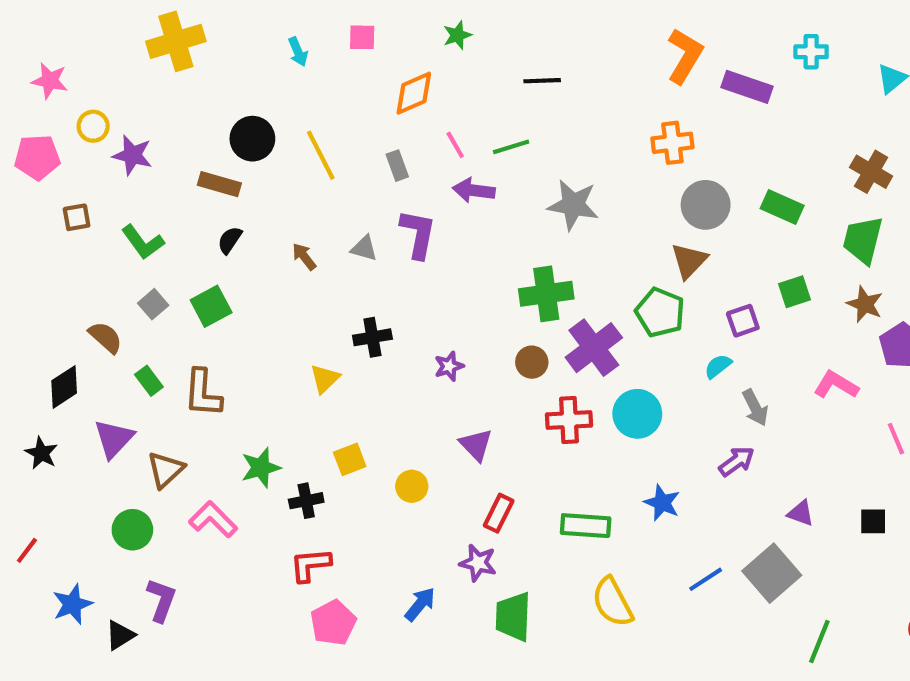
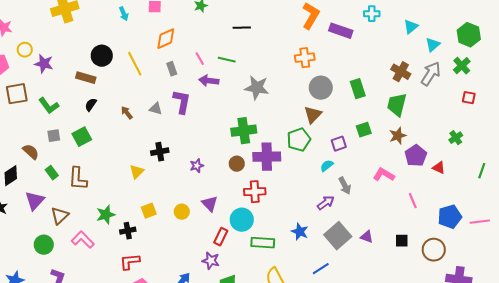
orange diamond: (414, 93) -> (166, 39), moved
green line: (511, 147) -> (227, 60), turned 30
green rectangle: (782, 207) -> (358, 89), turned 48
brown square: (77, 217) -> (17, 94), size x1.6
gray square: (153, 304) -> (54, 136), turned 32
brown star: (865, 304) -> (398, 136), turned 30
green pentagon: (660, 312) -> (299, 140), turned 30
purple cross: (594, 348) -> (267, 157), turned 36
cyan circle: (637, 414) -> (242, 220), moved
purple arrow: (737, 461) -> (326, 203), moved
yellow circle: (412, 486) -> (182, 212), moved
gray square: (772, 573) -> (338, 236), moved

